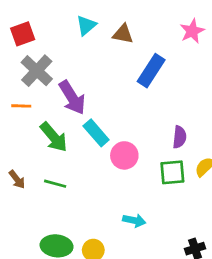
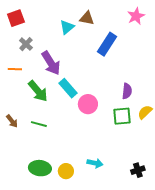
cyan triangle: (86, 25) -> (67, 27), moved
gray cross: (37, 71) -> (26, 44), size x0.6
cyan arrow: (134, 220) -> (95, 163), moved

